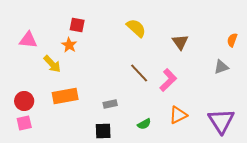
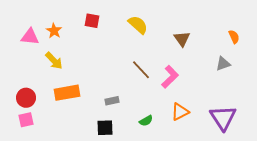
red square: (77, 25) -> (92, 21), moved
orange semicircle: (232, 40) -> (234, 37), turned 136
orange star: (69, 45) -> (54, 31), moved

